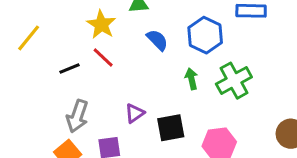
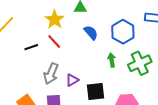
gray arrow: (77, 116) -> (51, 74), moved

